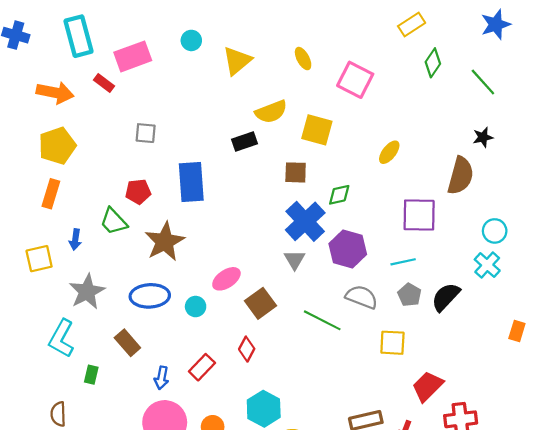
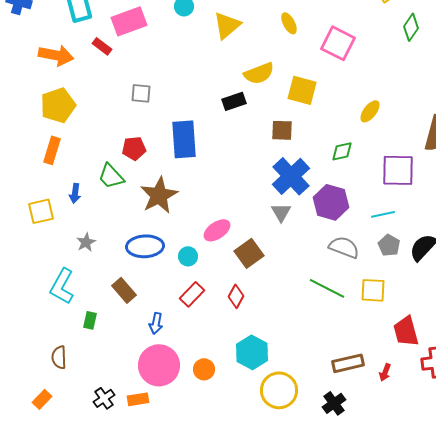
green diamond: (339, 195) -> (342, 151), moved
gray star: (87, 292) -> (86, 242), size x0.6
green line: (322, 320) -> (327, 288), moved
red rectangle: (202, 367) -> (192, 294), moved
red trapezoid: (428, 386) -> (406, 331), turned -60

